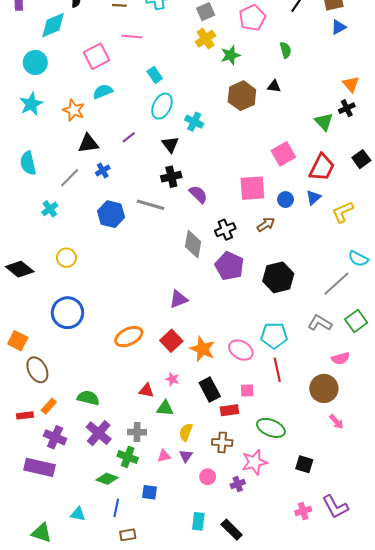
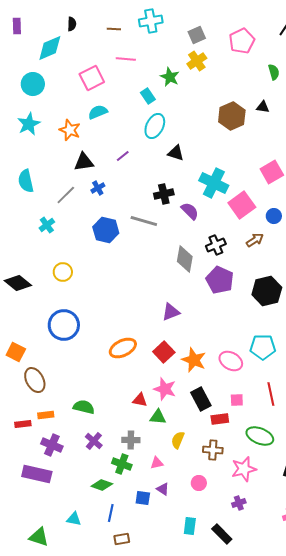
green star: (230, 55) -> (170, 77), moved, turned -30
cyan cross: (194, 122) -> (214, 183), moved, size x1.6
black triangle: (170, 144) -> (176, 153), moved, turned -36
pink square: (252, 188) -> (242, 205), turned -32
red line: (277, 370) -> (271, 394), moved
pink star: (172, 379) -> (165, 389), size x1.6
orange rectangle: (49, 406) -> (46, 415), turned 42
purple cross: (99, 433) -> (94, 441), size x0.7
purple triangle: (186, 456) -> (163, 489), moved, turned -32
purple cross: (238, 484) -> (239, 503), moved

